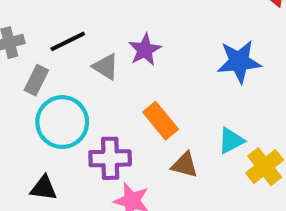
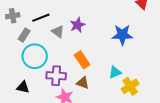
brown triangle: (185, 165) -> (83, 83), moved

